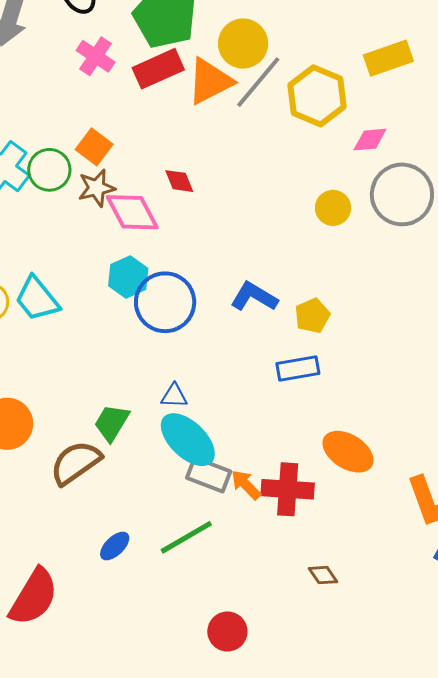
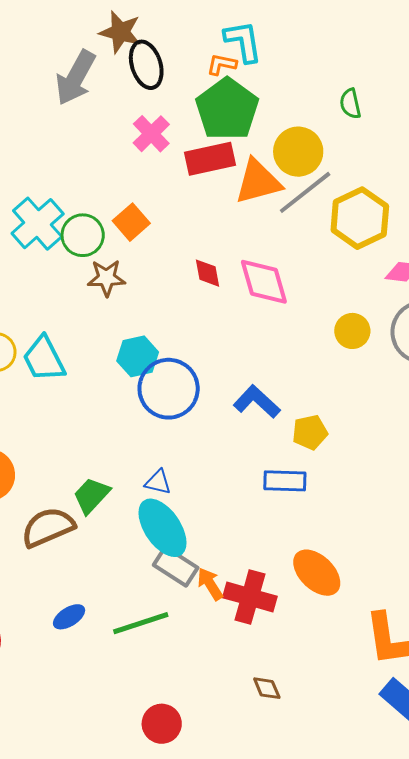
brown star: (97, 188) -> (106, 278), moved
pink diamond: (132, 212) -> (264, 282), moved

